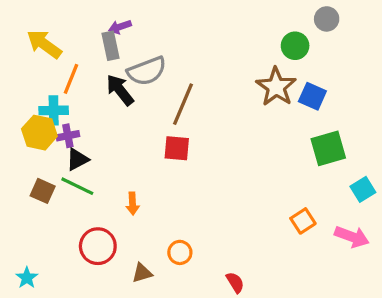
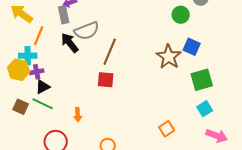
brown star: (276, 87) -> (169, 57), moved
cyan square: (363, 189) -> (205, 109), moved
orange square: (303, 221) -> (167, 129), moved

